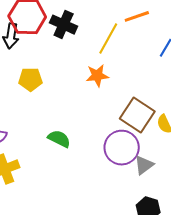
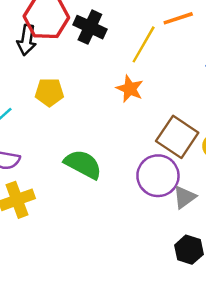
orange star: (97, 75) -> (130, 89), turned 30
green semicircle: (59, 139) -> (83, 164), size x1.4

